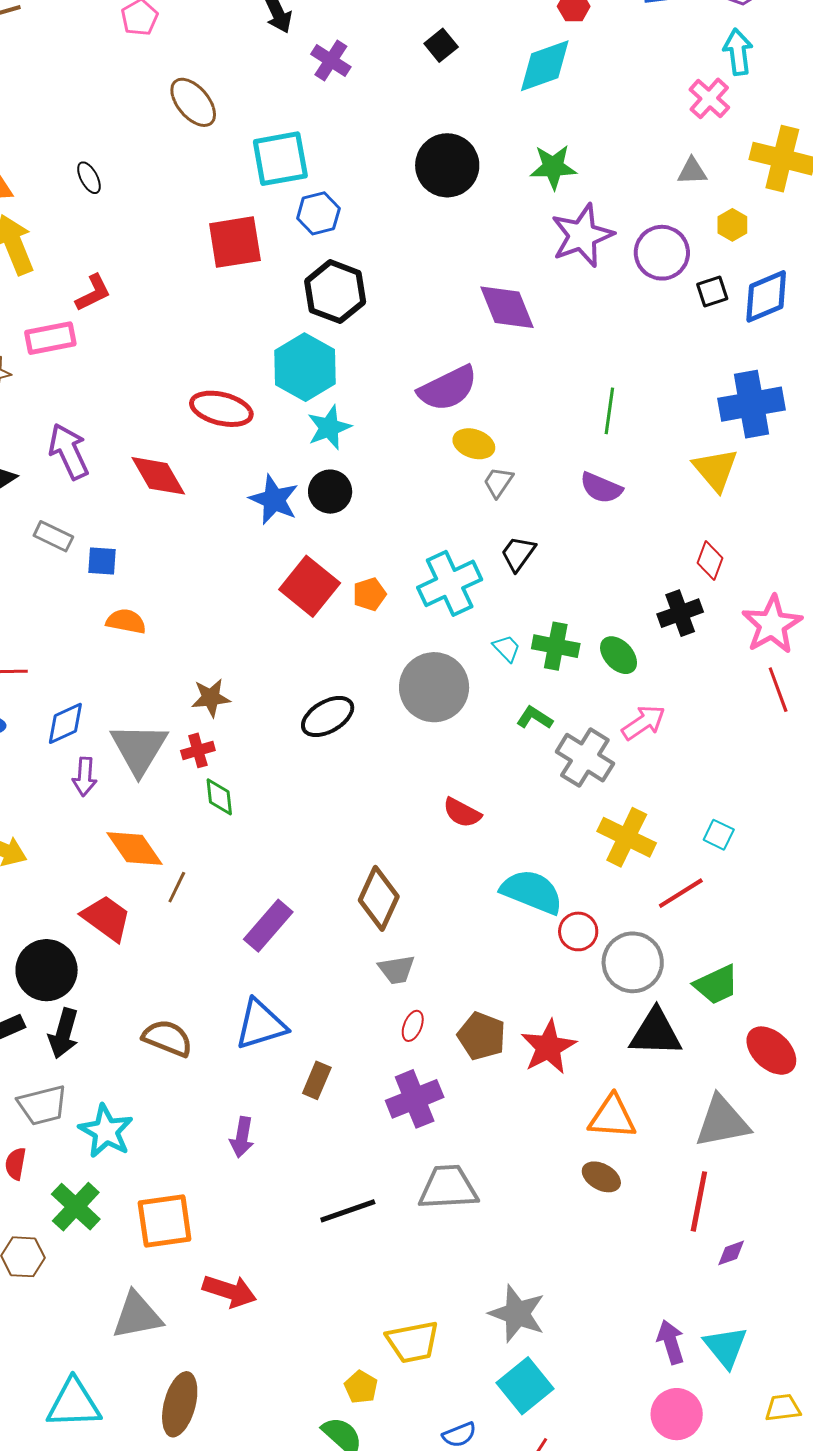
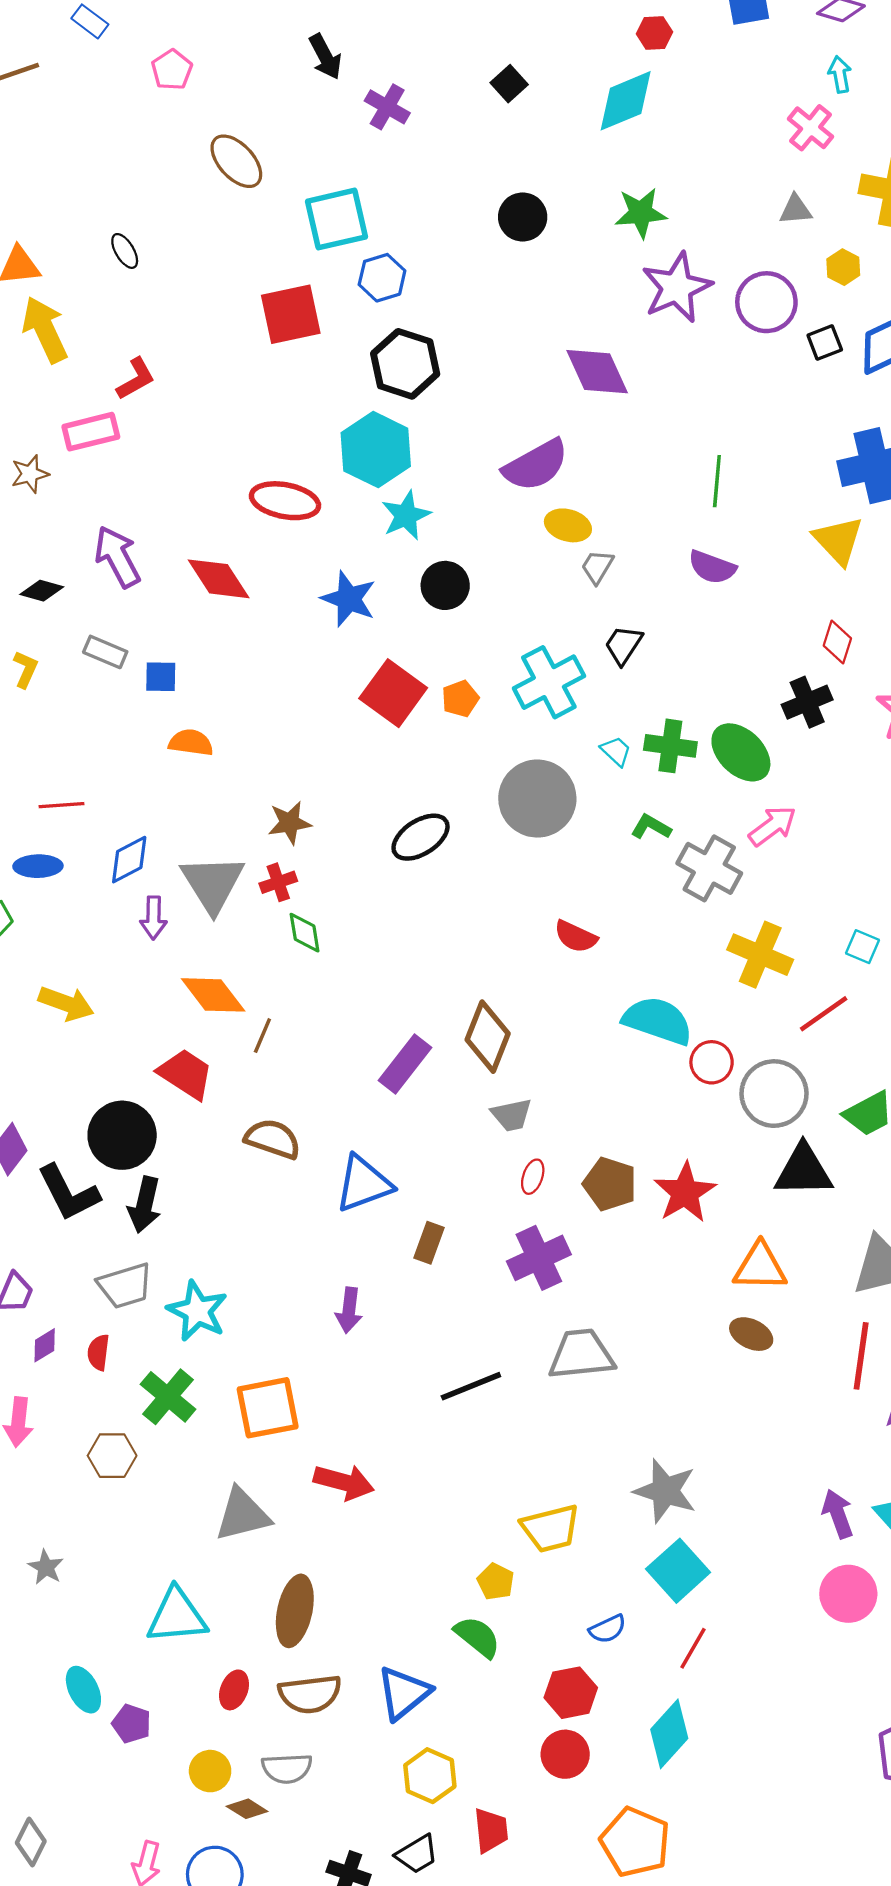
cyan arrow: (738, 52) -> (840, 74), size x0.7
black circle: (447, 165) -> (523, 217), size x0.7
black circle: (330, 492) -> (445, 585), moved
green ellipse: (619, 655) -> (741, 752), size x1.4
purple rectangle: (268, 926) -> (405, 1064), moved
brown semicircle: (167, 1038) -> (273, 1139), moved

